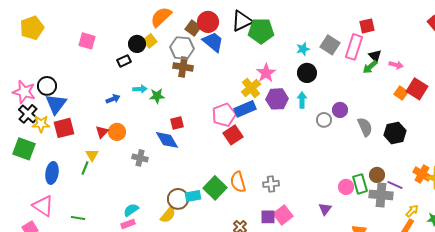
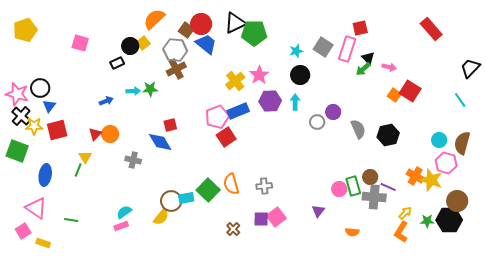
brown cross: (183, 67) -> (176, 69), turned -36
yellow cross: (251, 88) -> (235, 81), moved
green star: (157, 96) -> (150, 89), moved
blue triangle: (56, 104) -> (49, 106), size x0.6

